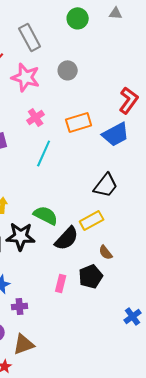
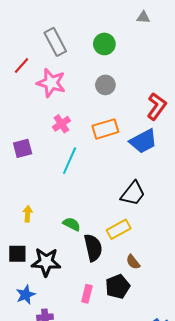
green circle: (78, 18) -> (104, 44), moved
gray circle: (68, 70) -> (105, 85), moved
green semicircle: (46, 215) -> (72, 224), size x0.7
black star: (21, 236) -> (46, 262), moved
black semicircle: (67, 238) -> (93, 248), turned -56

